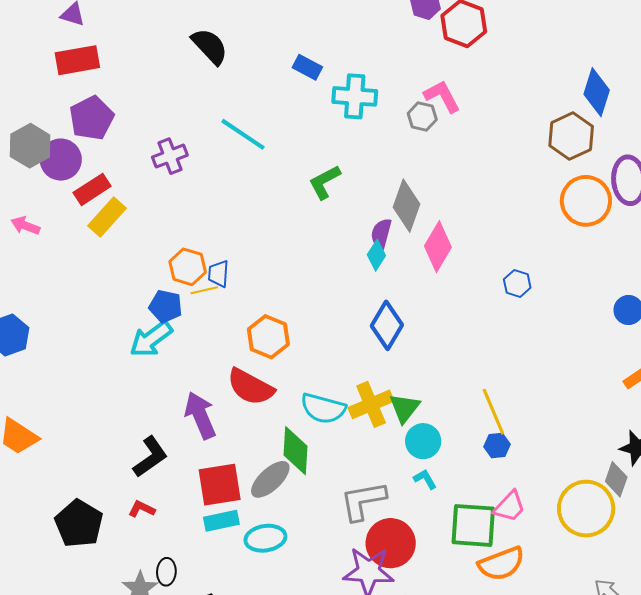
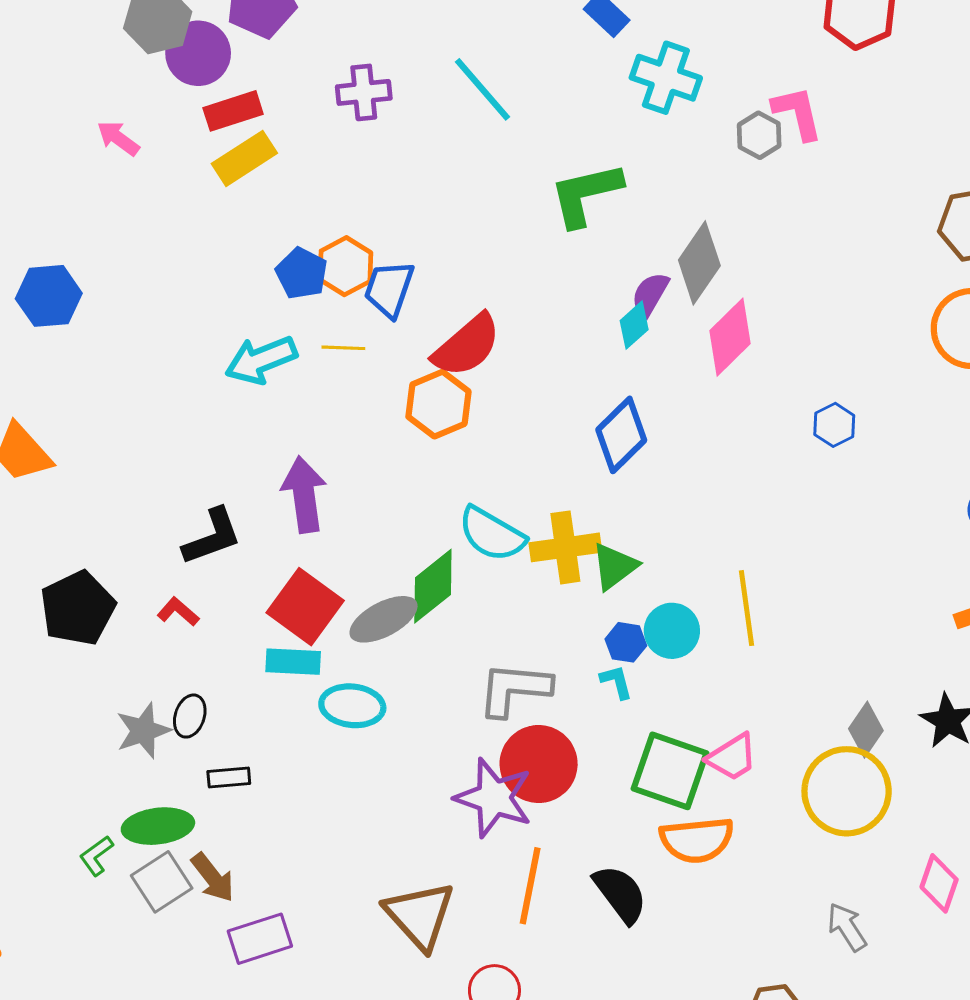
green L-shape: (325, 182) -> (586, 194), size x1.4
blue trapezoid: (219, 274) -> (389, 289), size x1.4
yellow line: (204, 290) -> (343, 348), moved
blue pentagon: (166, 306) -> (302, 273), moved
red semicircle: (251, 387) -> (467, 346), moved, turned -84
cyan circle: (423, 441) -> (672, 631), moved
blue hexagon: (497, 445) -> (626, 642), moved
green diamond: (295, 451) -> (433, 586), turned 33
gray diamond: (616, 479) -> (866, 730), moved
red square: (220, 485) -> (305, 607), turned 30

